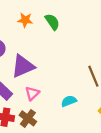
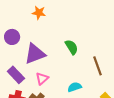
green semicircle: (52, 22) -> (72, 47), moved

